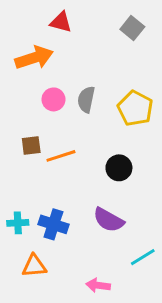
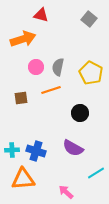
orange line: (61, 156) -> (51, 90), moved
orange triangle: (34, 266) -> (23, 179), size x1.4
pink arrow: (98, 285) -> (66, 192), turned 35

